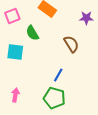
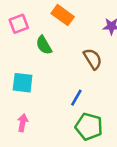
cyan square: (15, 52) -> (23, 83), moved
green pentagon: (54, 98) -> (89, 127), moved

